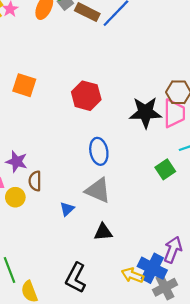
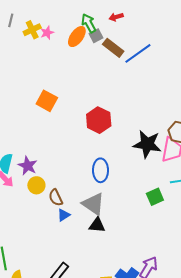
brown semicircle: (35, 181) -> (56, 198), moved, turned -36
yellow circle: (15, 197) -> (36, 185), moved
black triangle: (103, 232) -> (97, 225), moved

